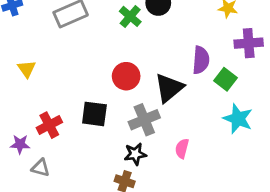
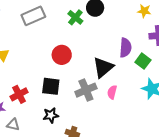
red circle: (126, 76) -> (62, 55), moved
pink semicircle: (182, 149) -> (112, 92), moved
black star: (135, 154) -> (51, 115), moved

